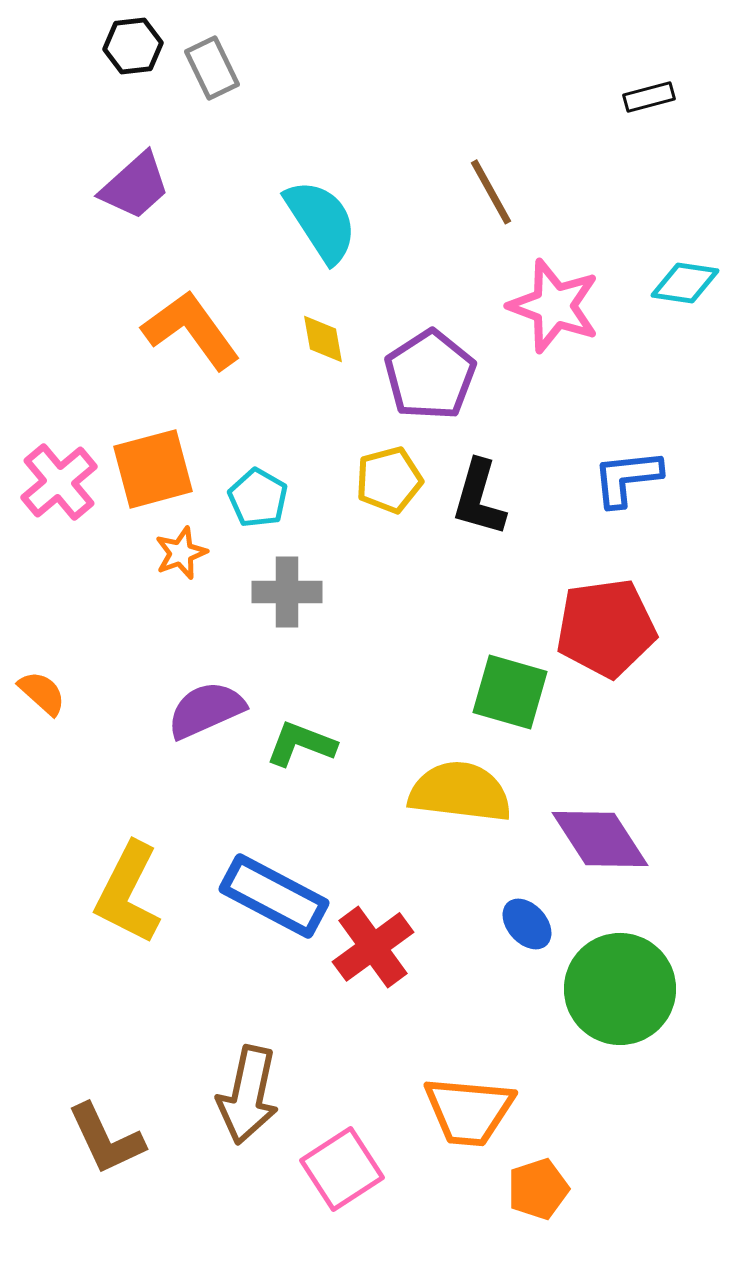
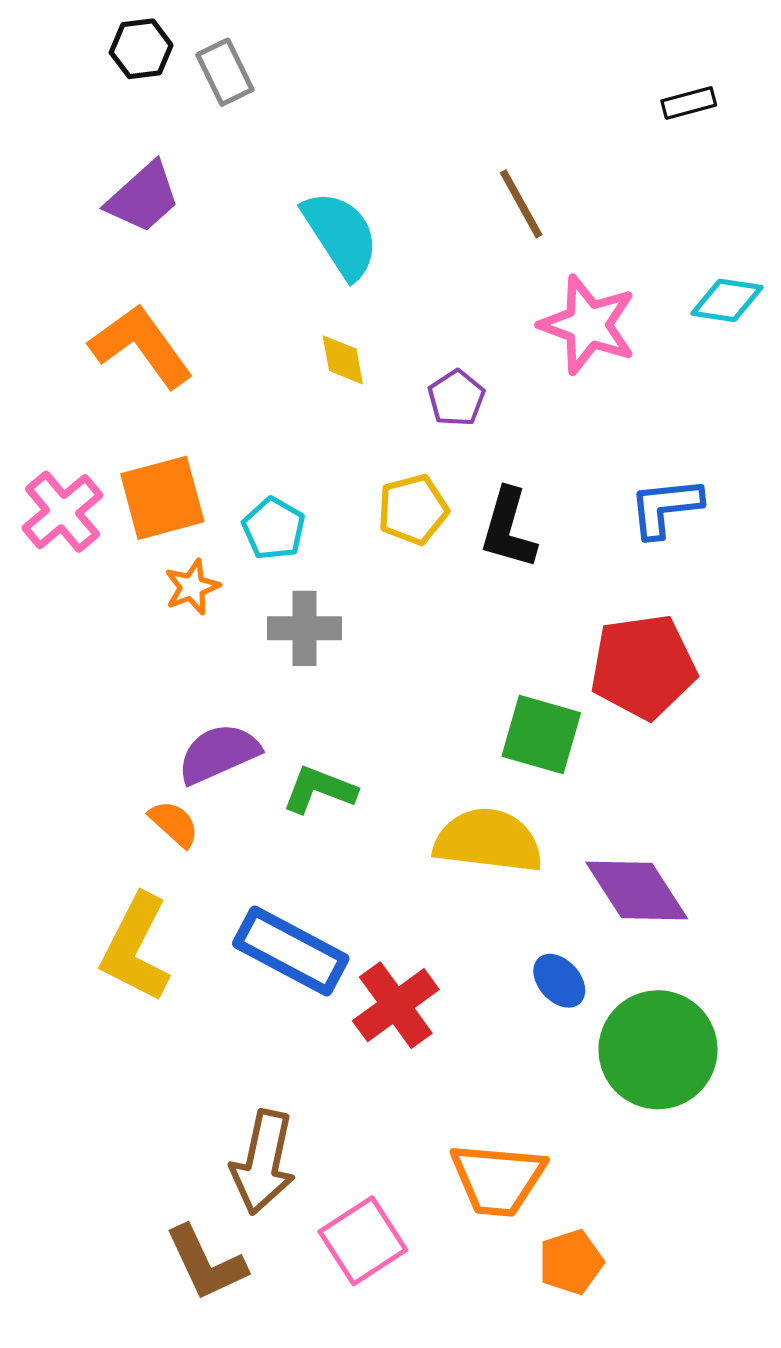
orange L-shape: (191, 330) -> (141, 346), moved
purple pentagon: (430, 375) -> (456, 398), size x0.6
orange semicircle: (42, 693) -> (174, 824), moved
brown L-shape: (106, 1139) -> (206, 1263), moved

